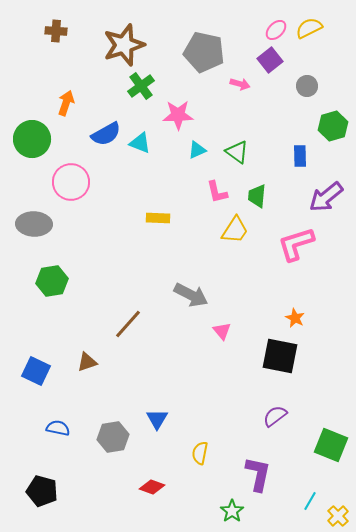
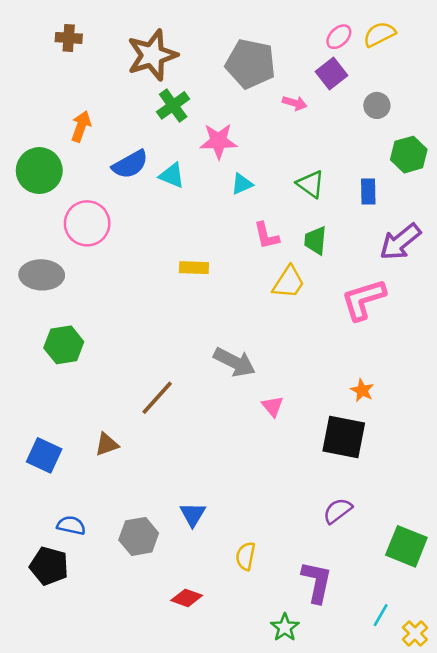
green triangle: (237, 152) -> (311, 184), moved
black pentagon: (42, 491) -> (49, 566), moved

